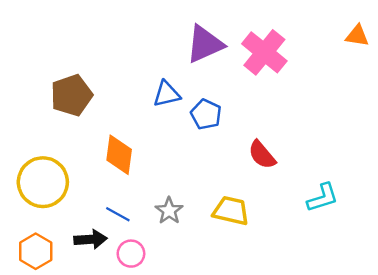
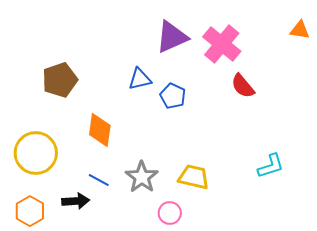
red semicircle: (262, 155) -> (243, 86), moved
gray star: (169, 211) -> (142, 177), size x1.4
pink circle: (131, 254) -> (170, 213), moved

